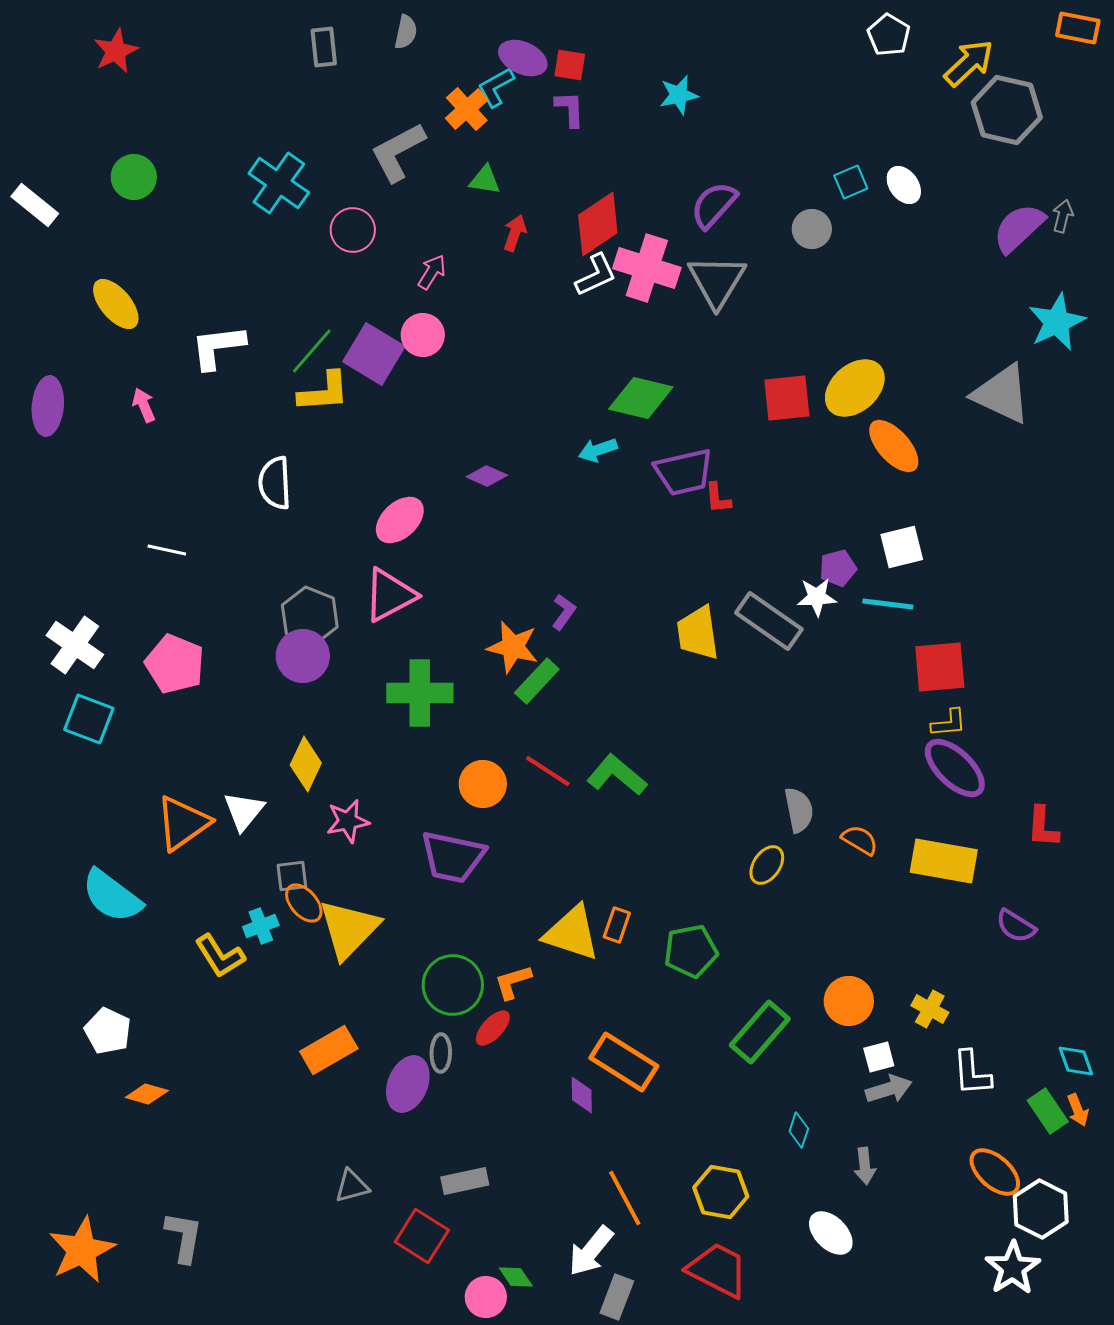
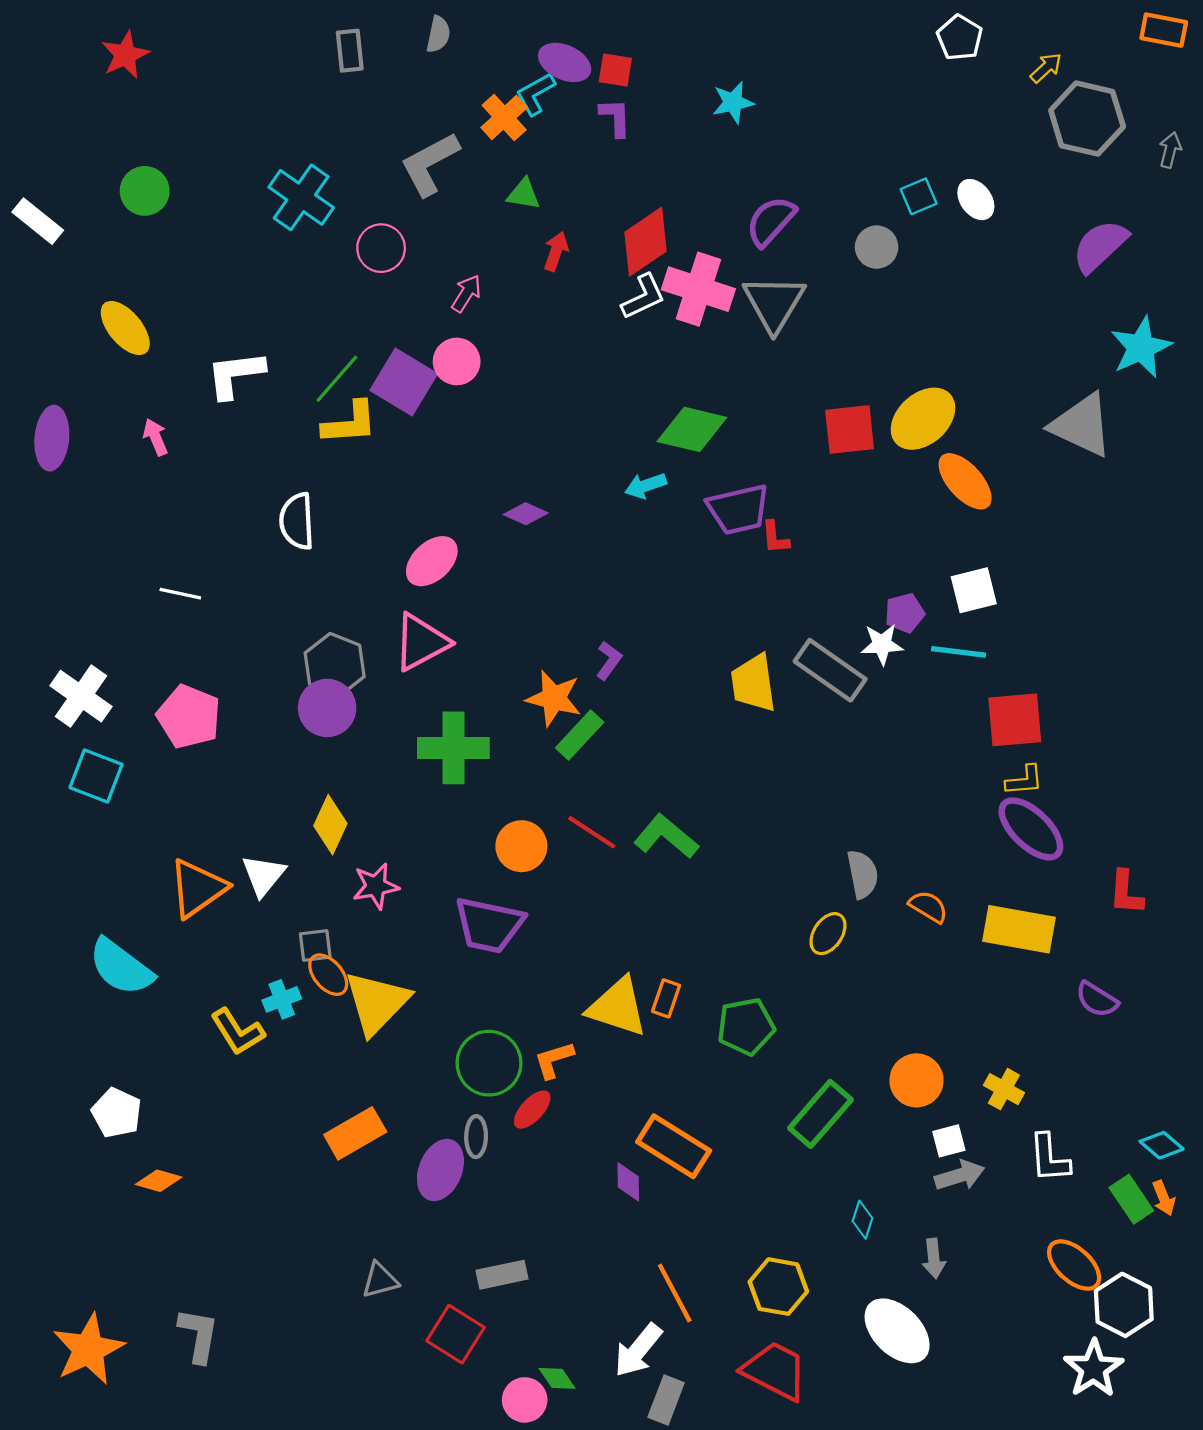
yellow arrow: (969, 63) -> (1046, 68), size x0.6
gray arrow: (1063, 216) -> (1170, 150), moved
cyan diamond: (1076, 1061) -> (1162, 1145), turned -30
white ellipse: (831, 1233) -> (897, 1331), size x1.4

